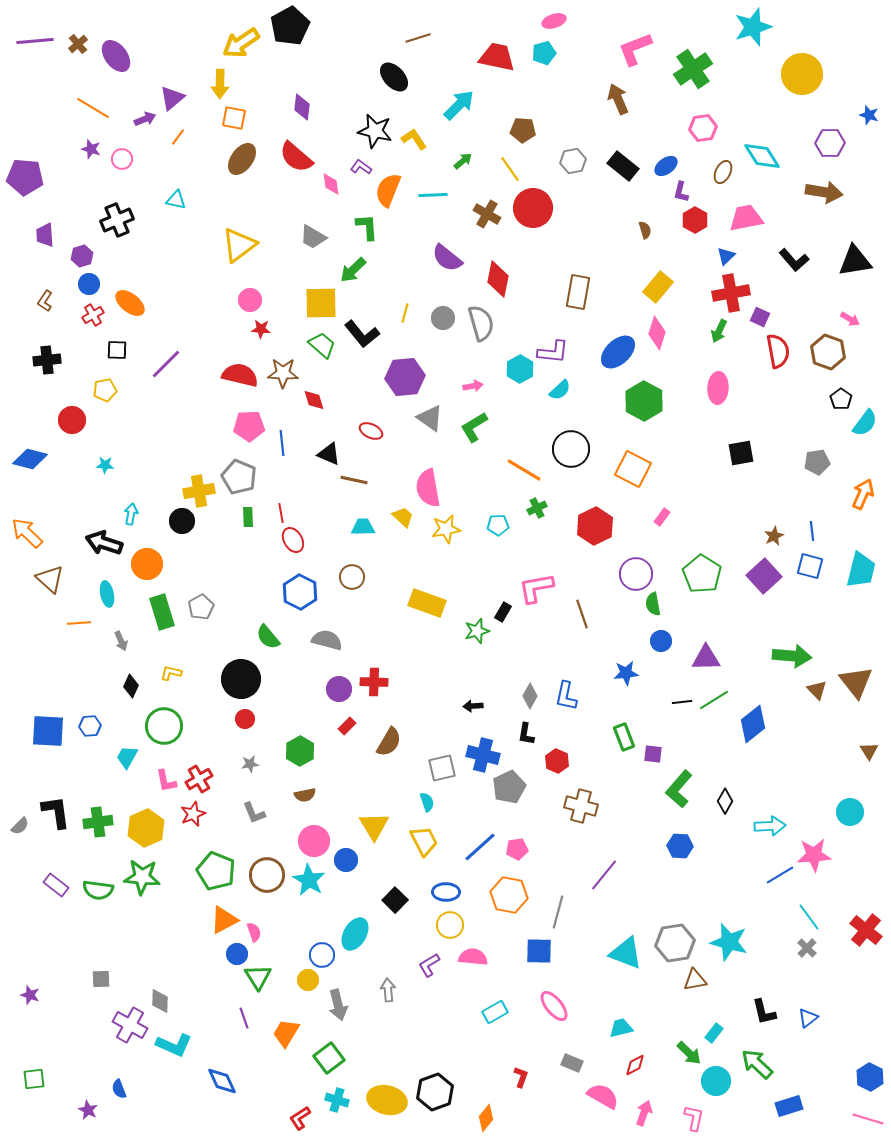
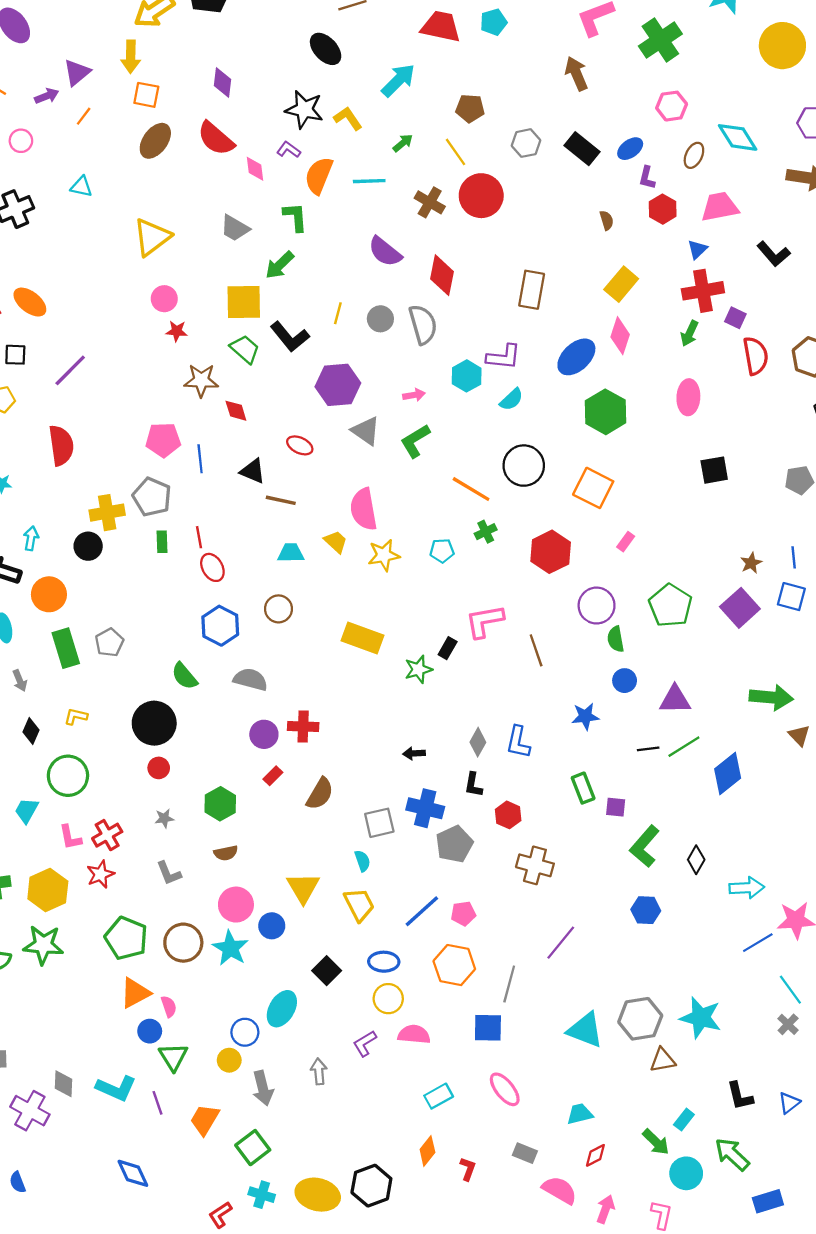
red semicircle: (240, 375) -> (61, 445), moved, turned 69
cyan L-shape: (174, 1045) -> (116, 1088), moved
orange diamond: (486, 1118) -> (427, 1151), moved

